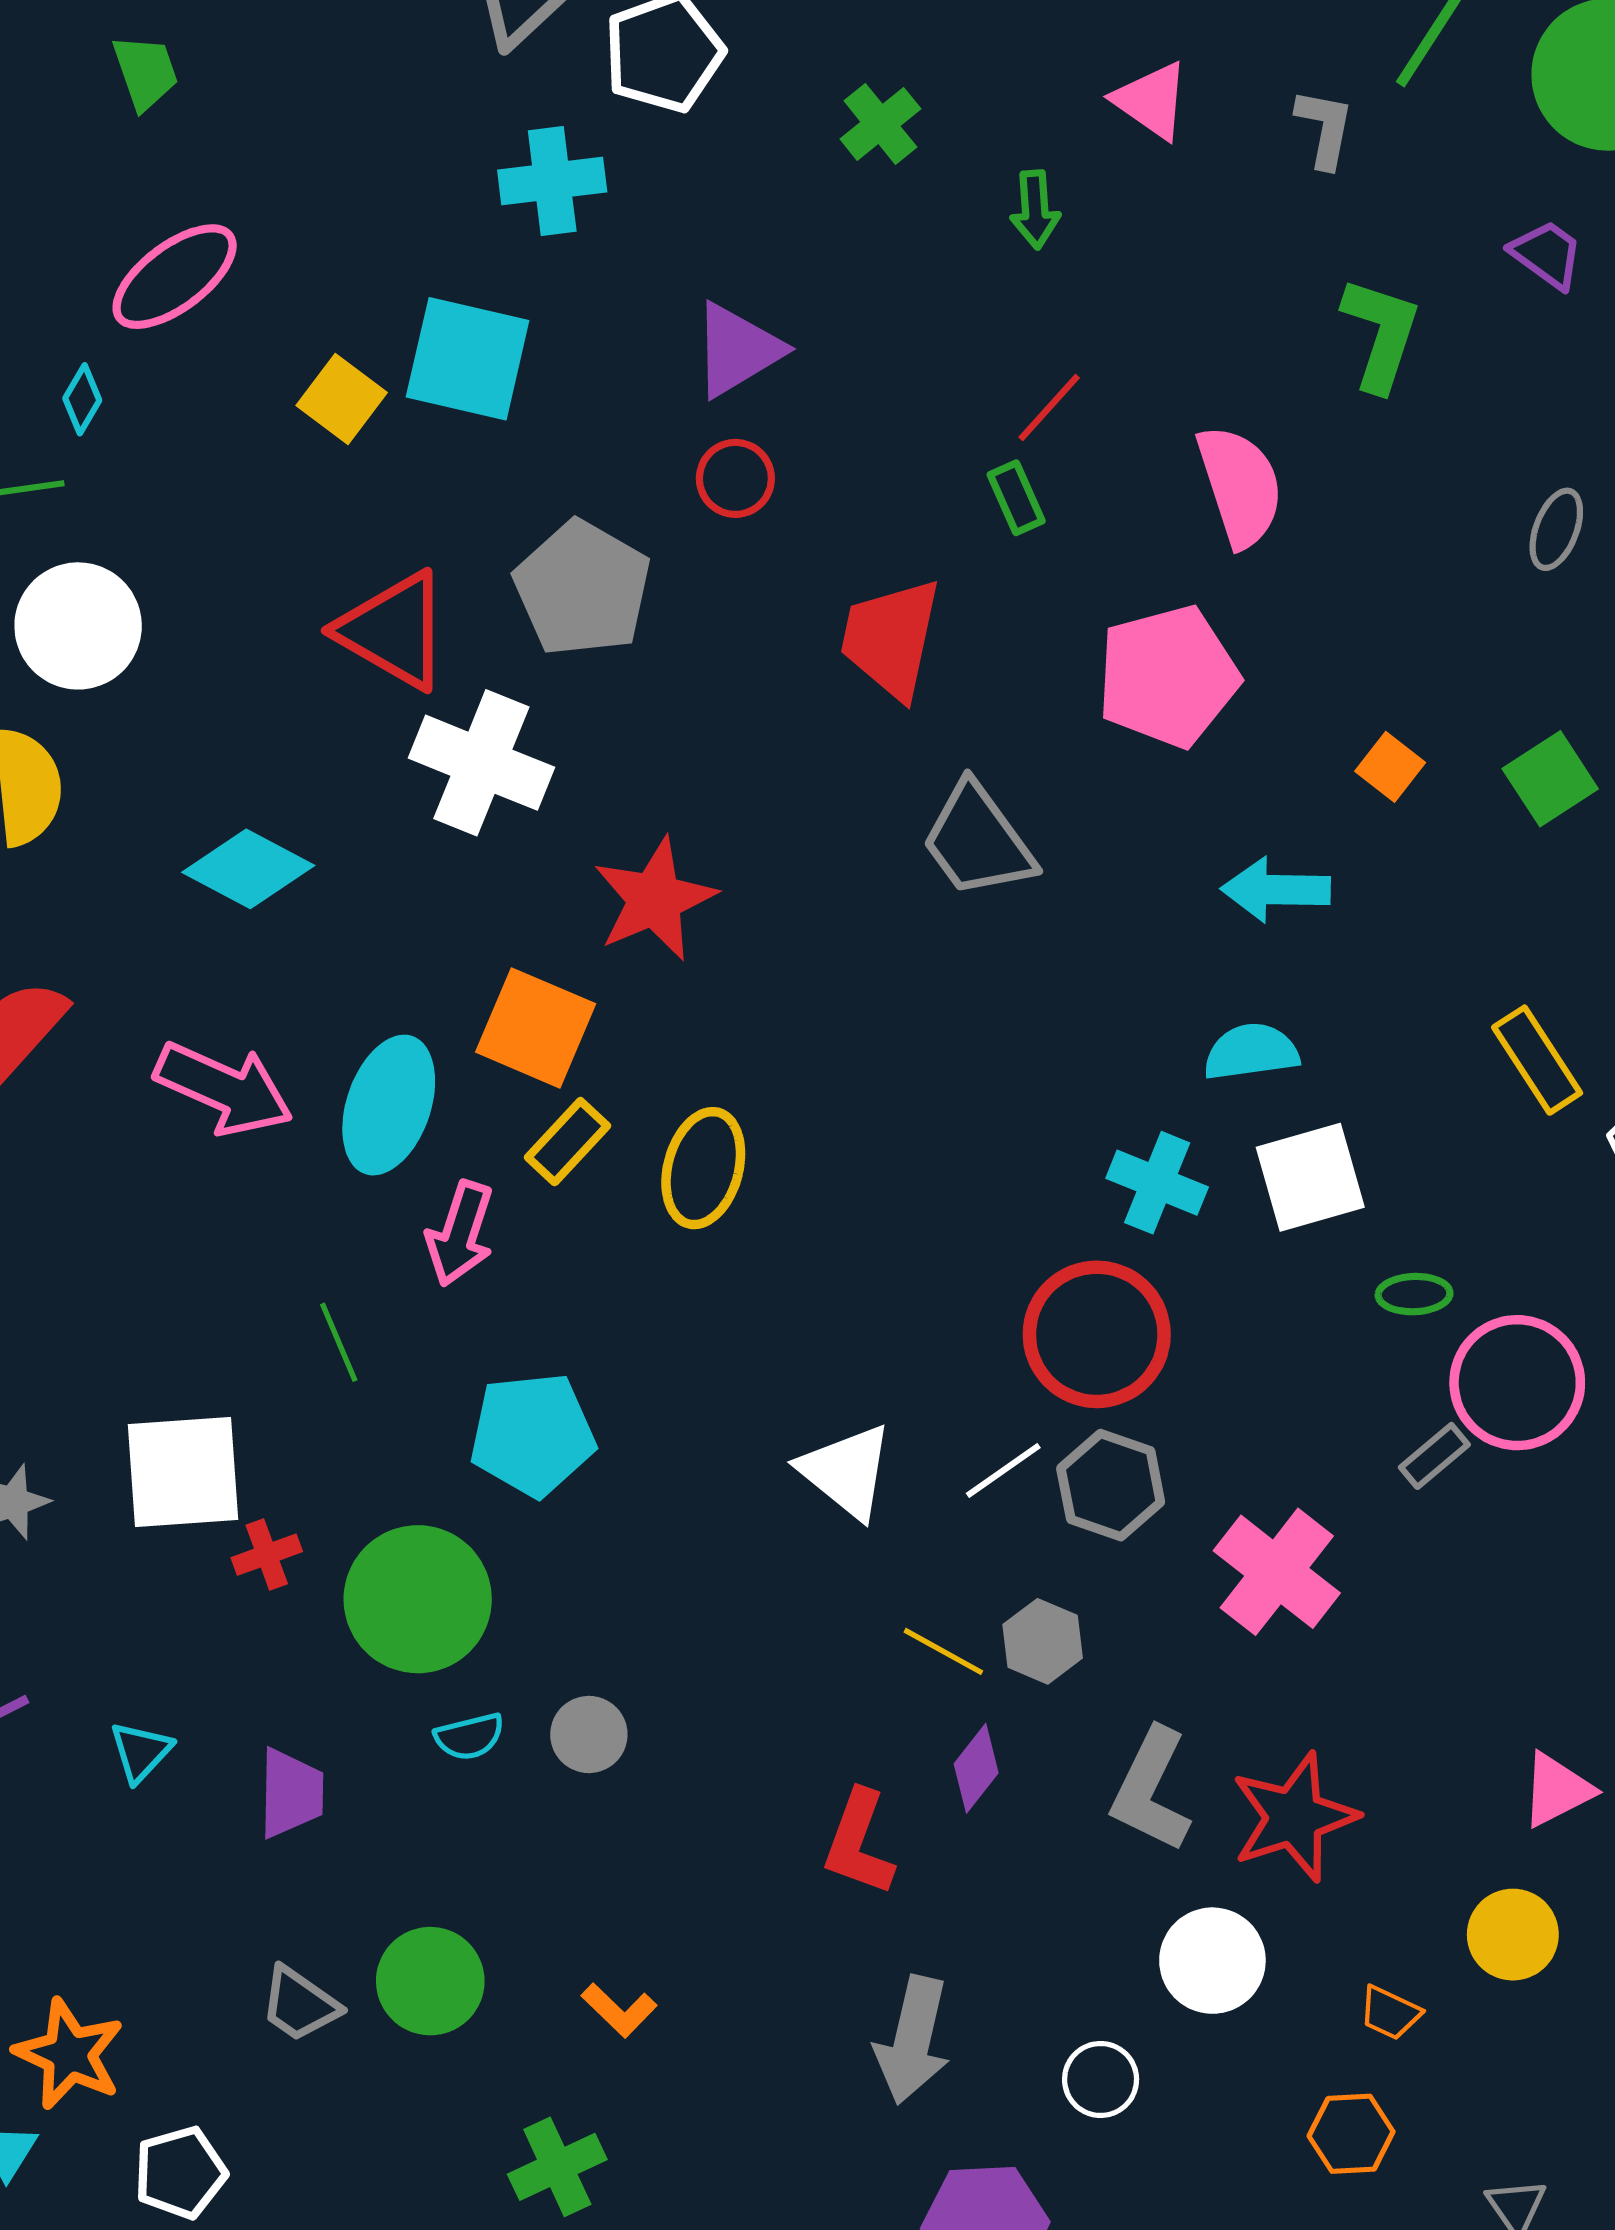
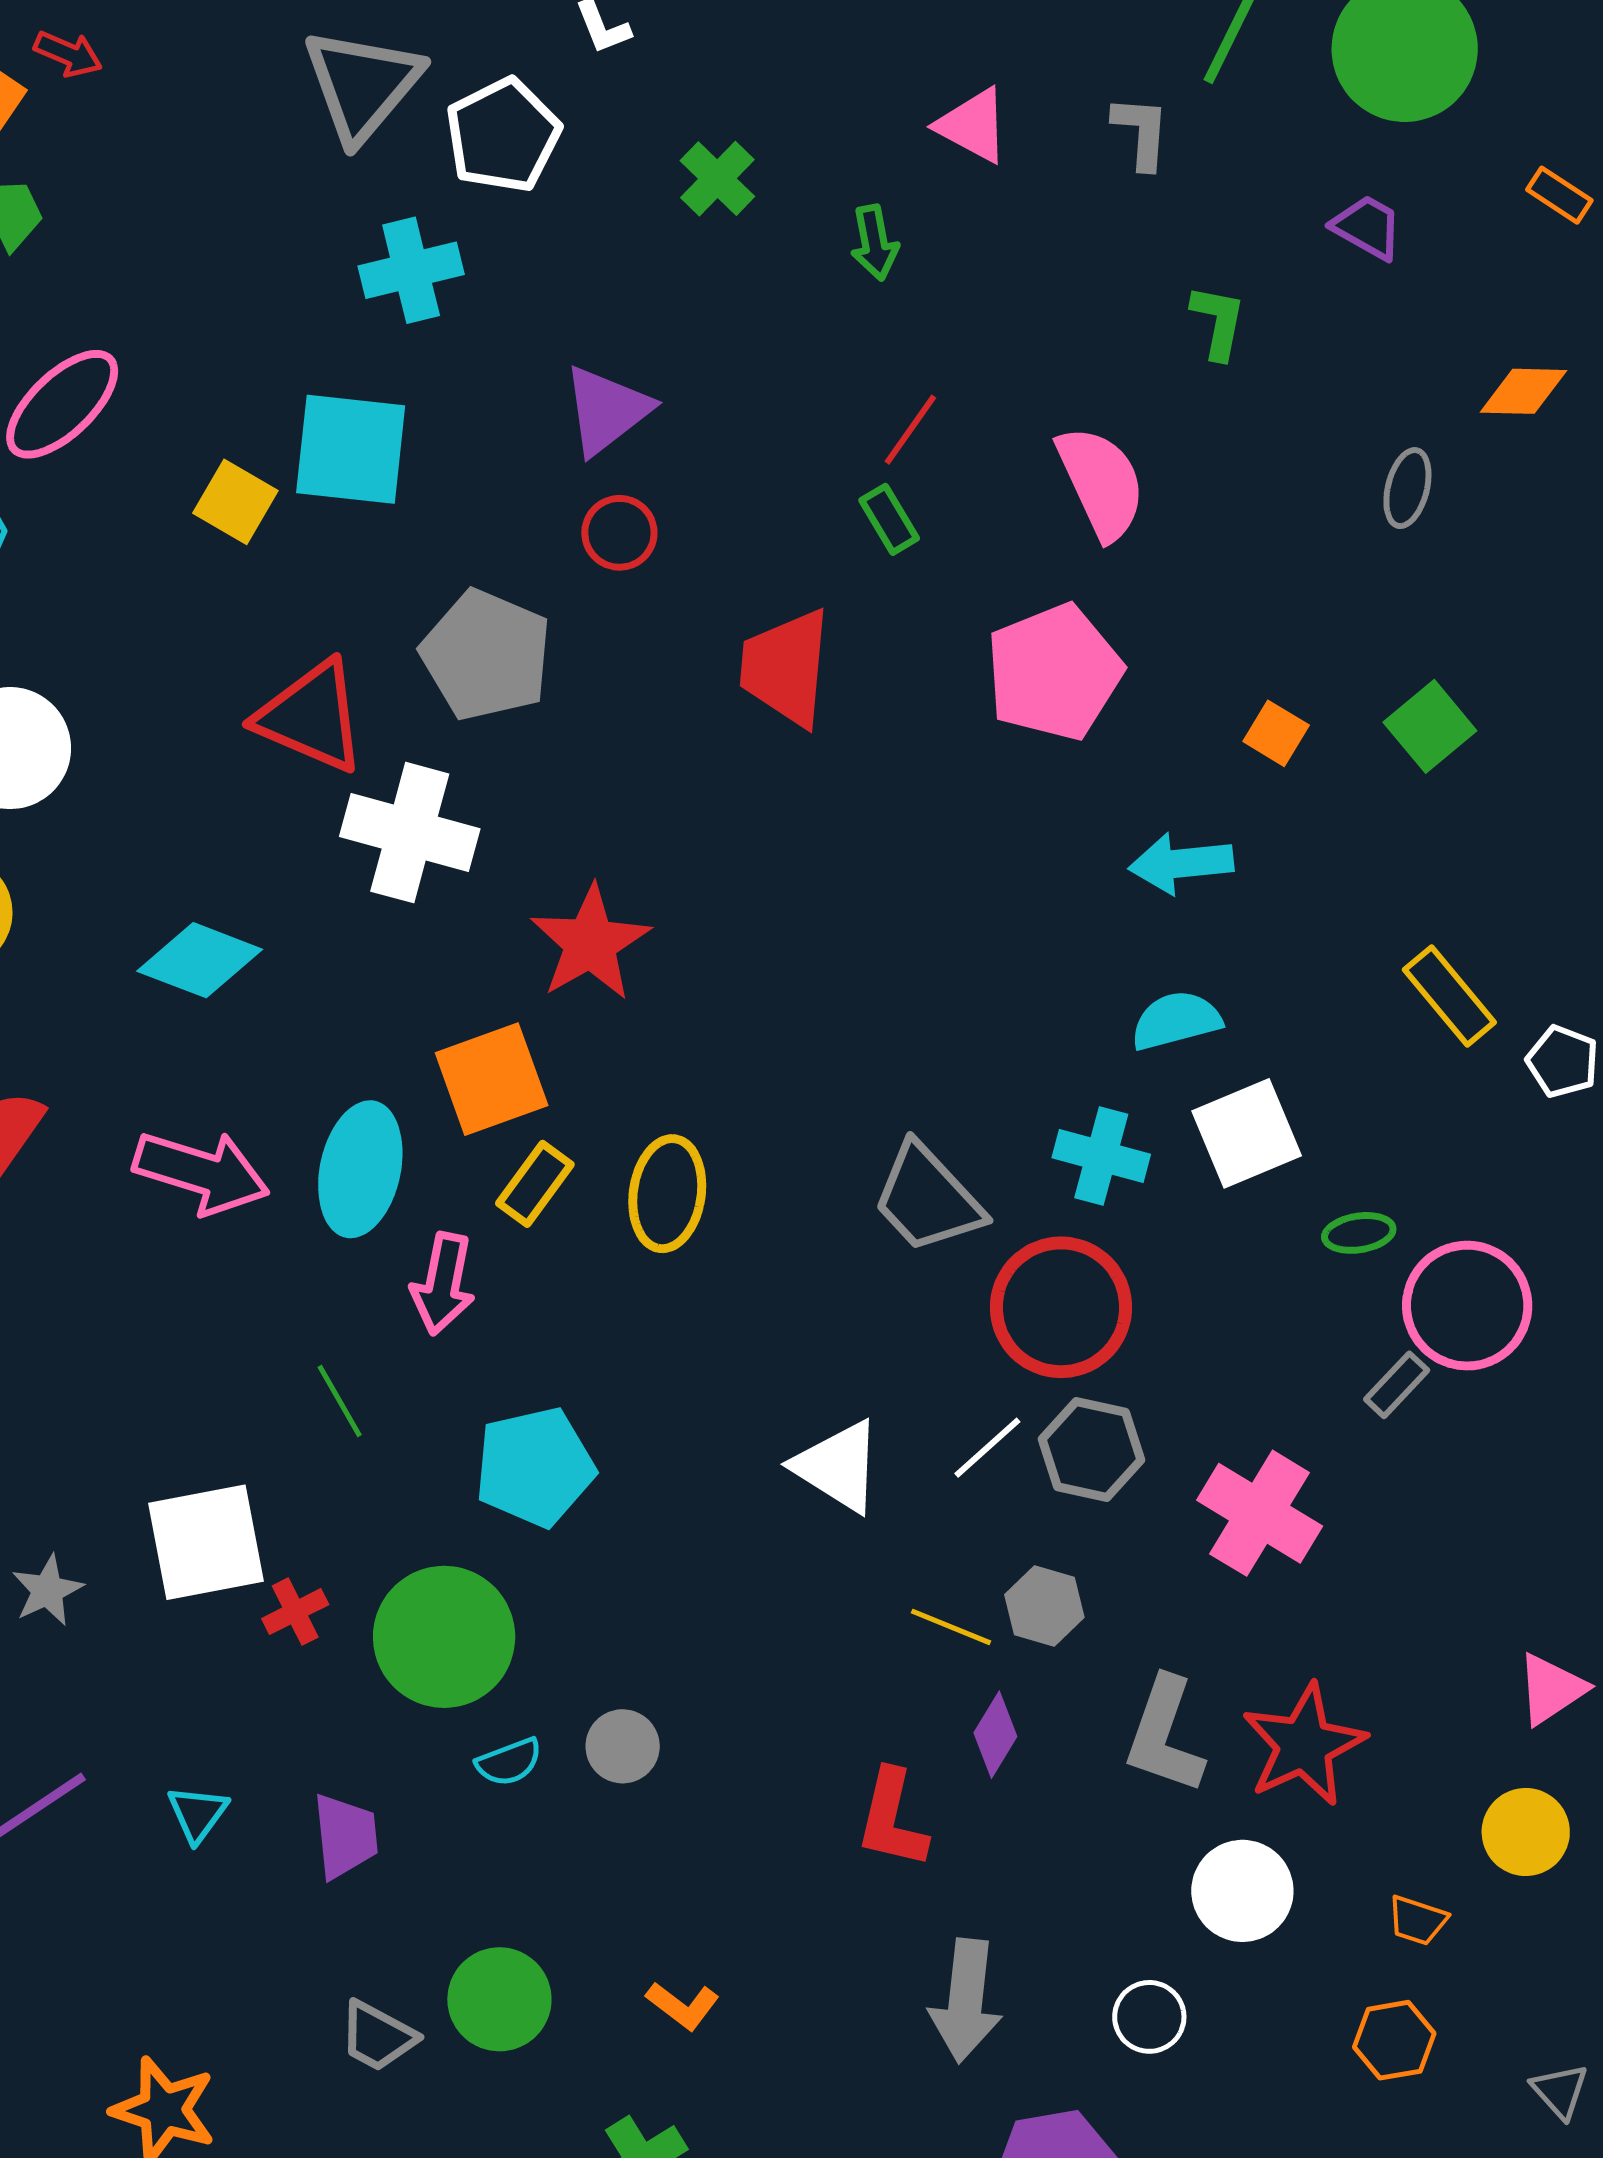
green L-shape: (1381, 334) -> (1218, 322), size x0.7
gray trapezoid: (978, 841) -> (928, 1198), moved
orange square: (536, 1028) -> (492, 1079), turned -36

